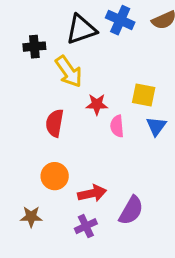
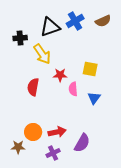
blue cross: (120, 20) -> (75, 21), turned 36
blue triangle: (156, 126) -> (94, 98), moved
orange circle: (55, 176) -> (33, 132), moved

